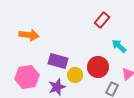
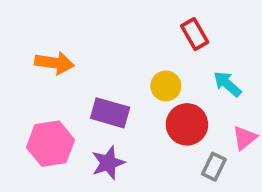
red rectangle: (102, 20) -> (195, 34), turned -70
yellow circle: (75, 75) -> (166, 86), moved

